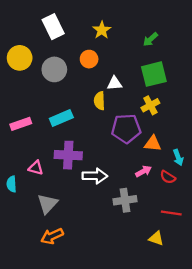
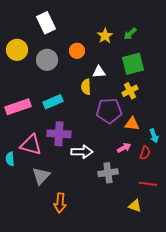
yellow star: (102, 30) -> (105, 36), moved
pink rectangle: (21, 124) -> (18, 107), size x1.4
pink triangle: (36, 168) -> (31, 145), size x1.6
red semicircle: (168, 177) -> (145, 153), turned -104
orange arrow: (52, 236) -> (60, 203), moved, turned -60

